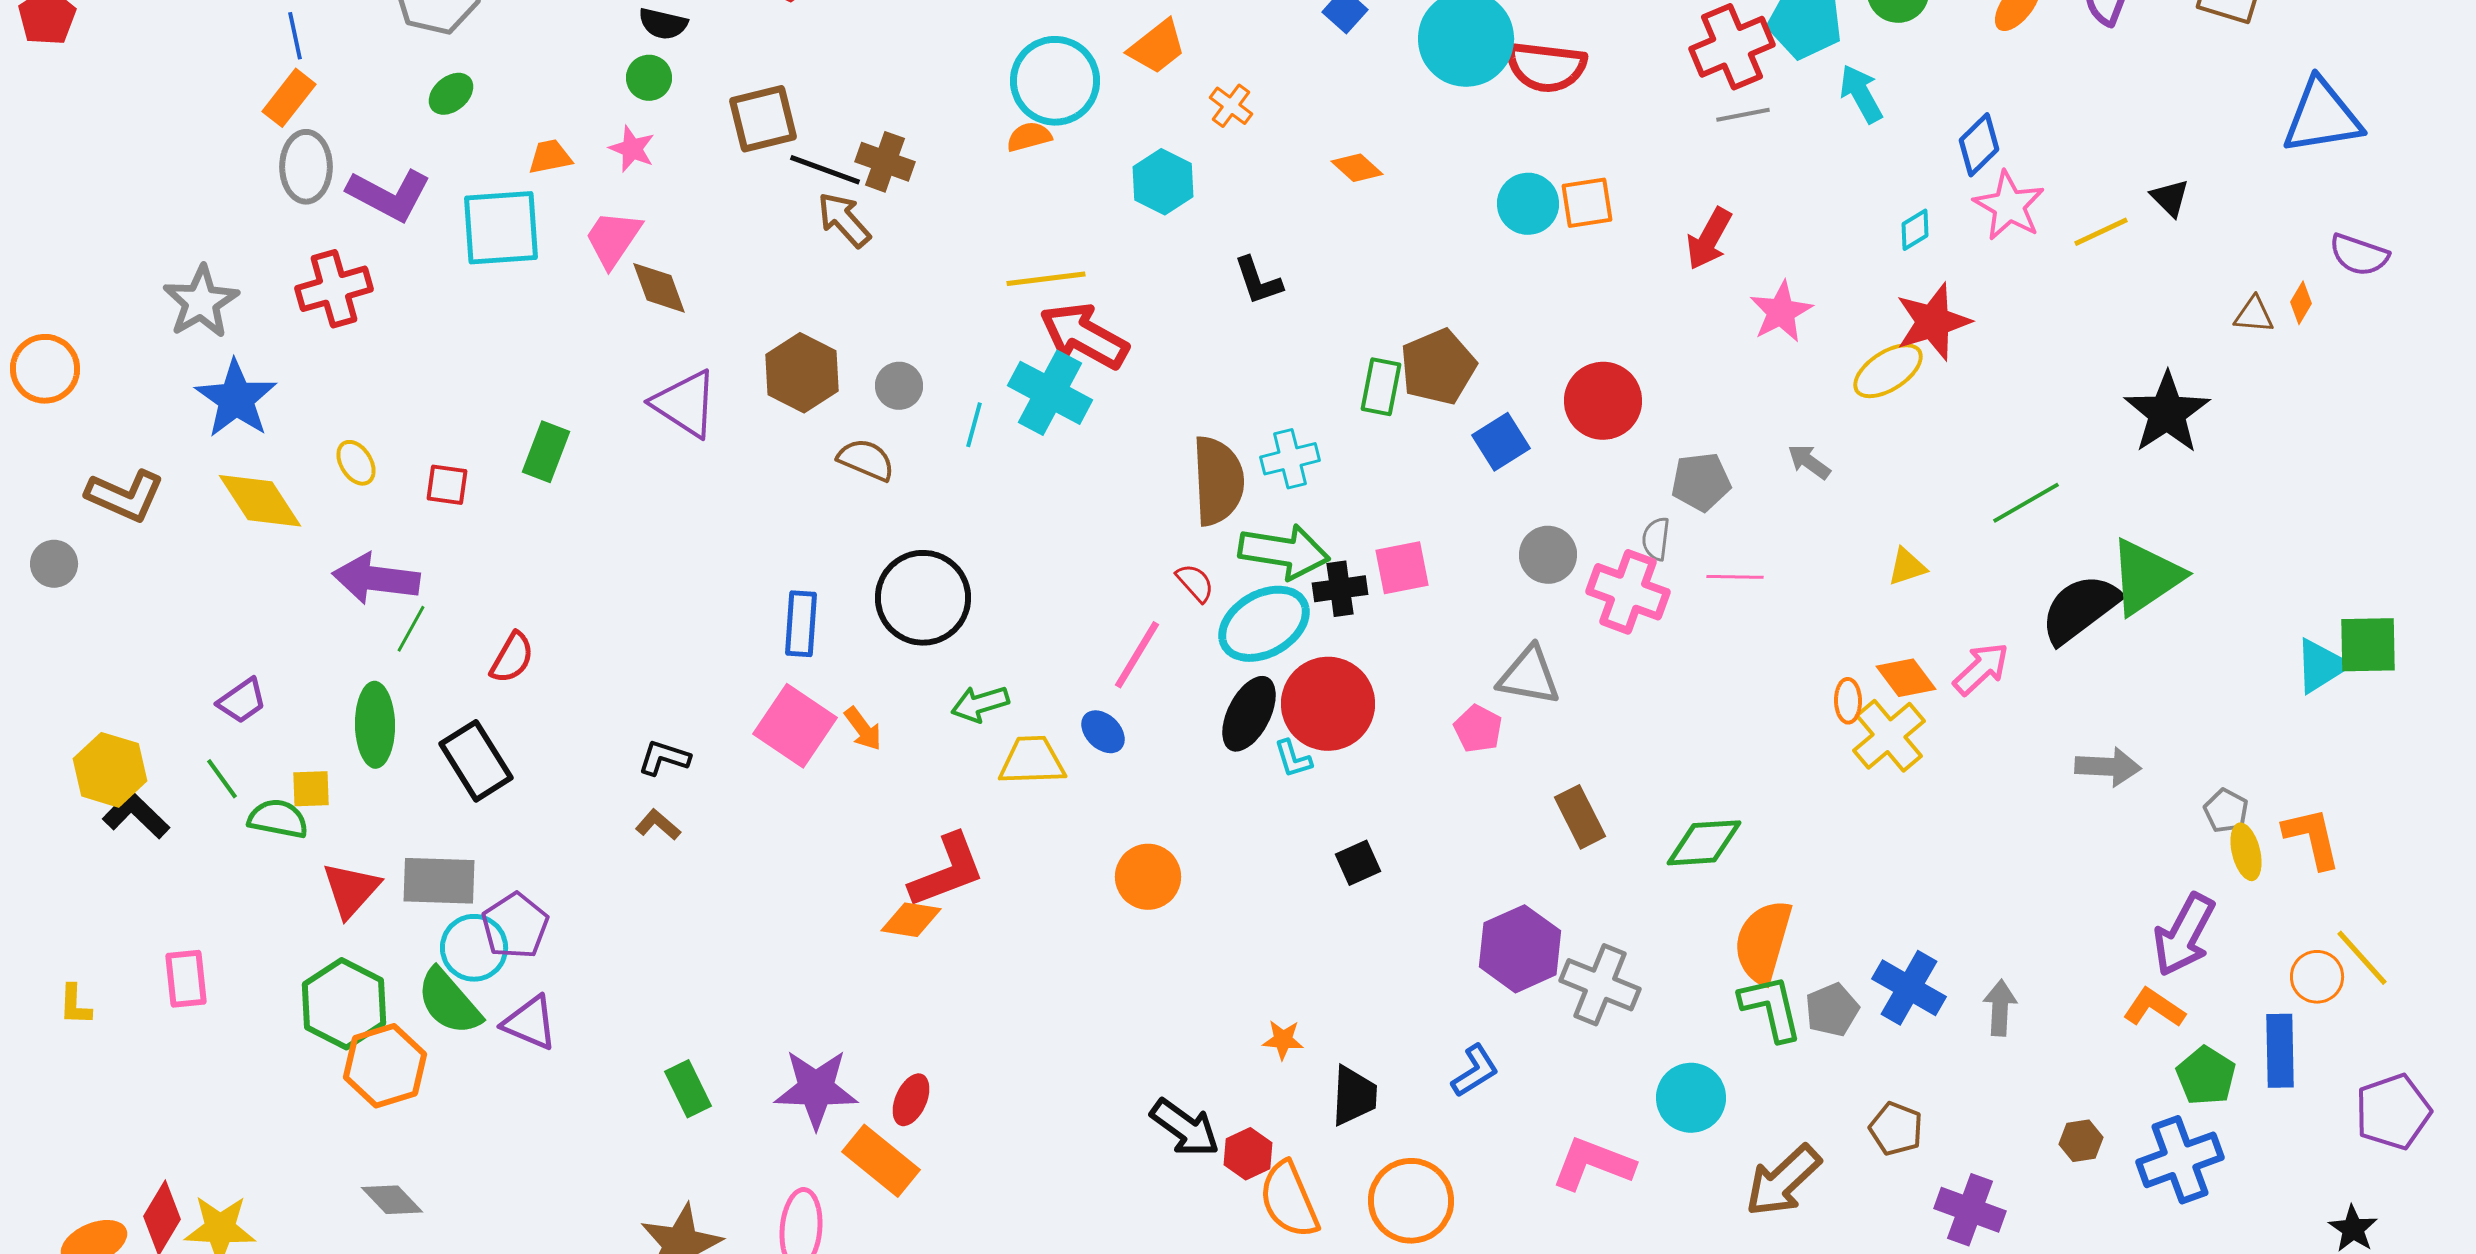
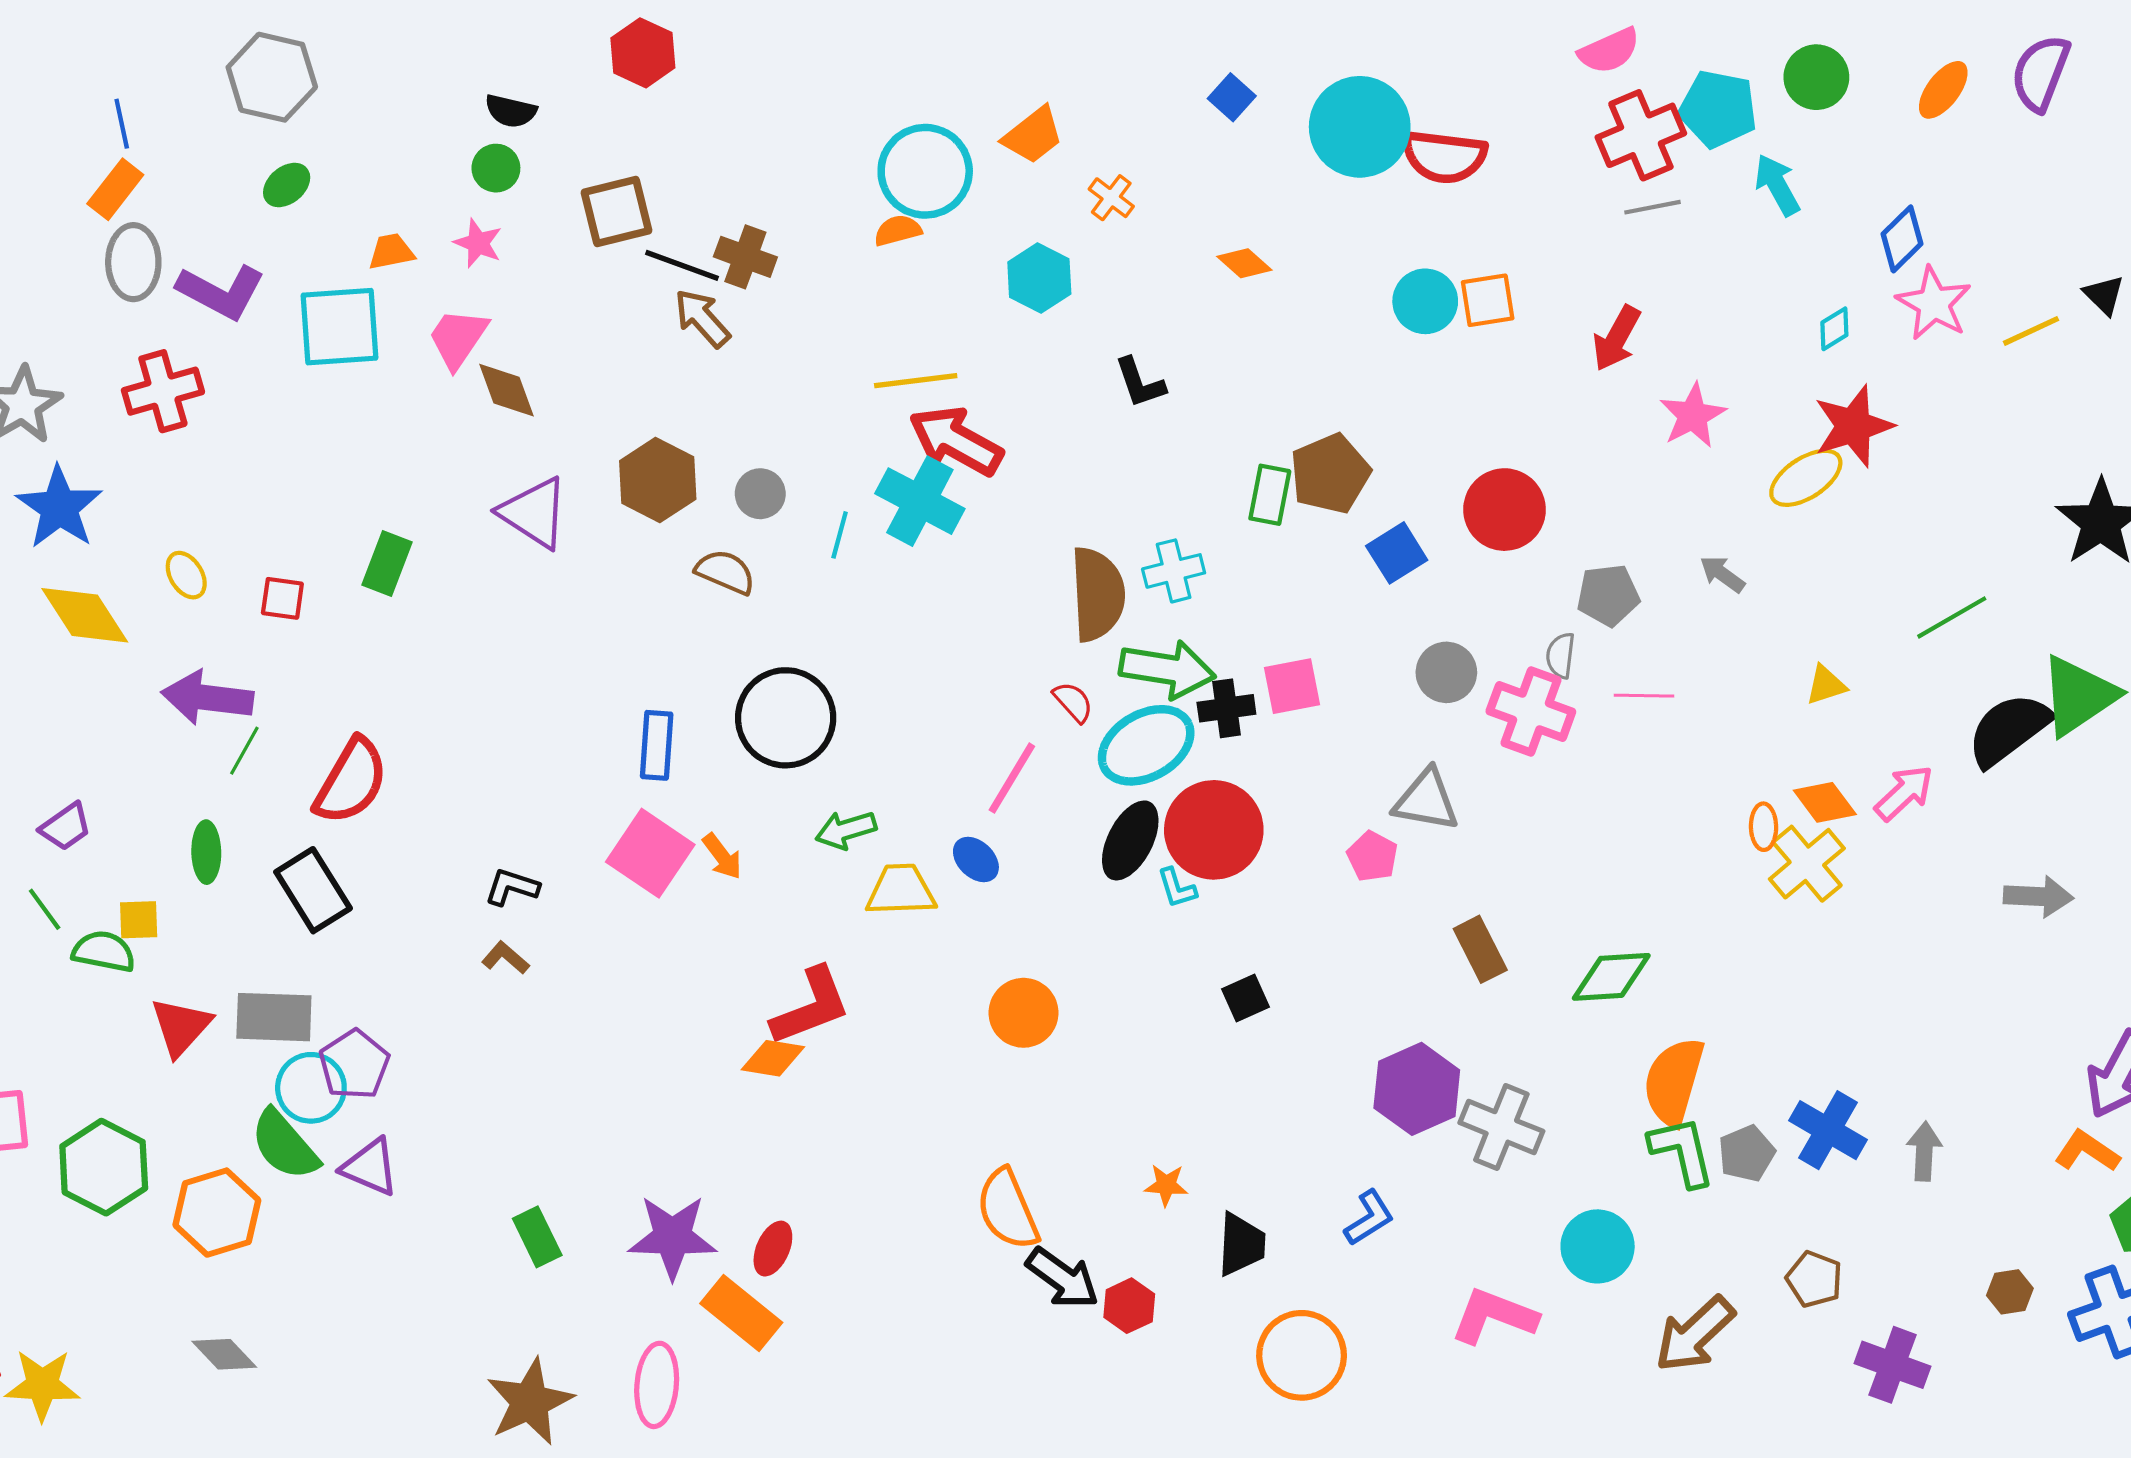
red semicircle: (512, 658) -> (351, 781), size x1.6
green ellipse: (375, 725) -> (206, 852), size x0.7
green hexagon: (344, 1004) -> (104, 1167), moved
orange semicircle: (1289, 1200) -> (1008, 1209), moved

